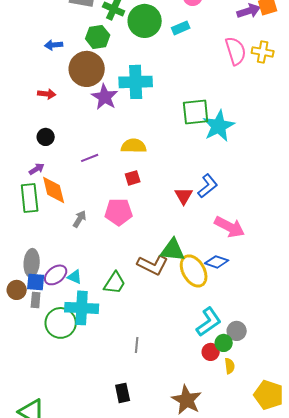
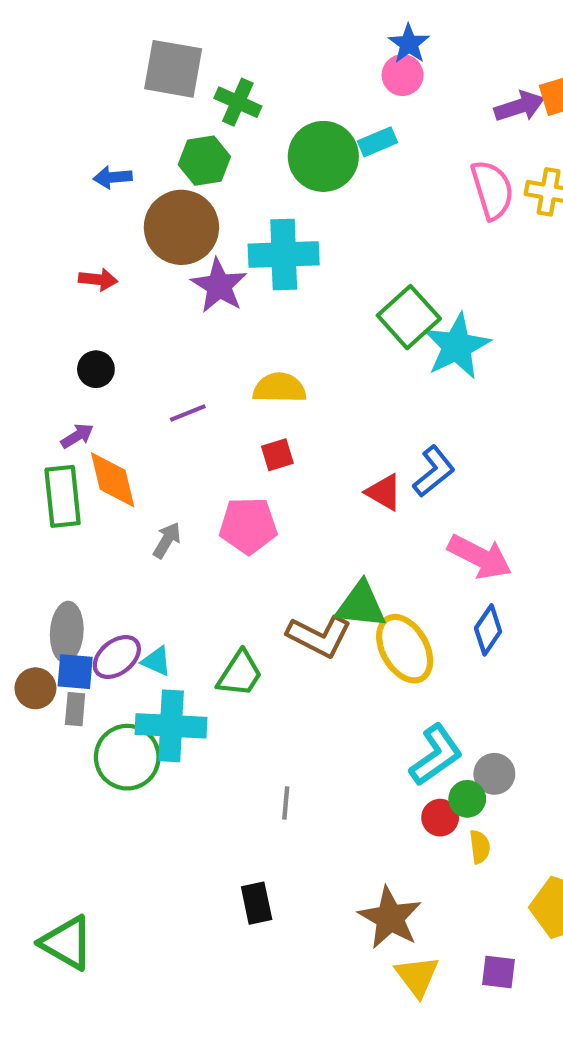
green circle: (145, 21) -> (323, 156), moved
green square: (196, 112) -> (409, 317), turned -36
red triangle: (184, 196) -> (384, 492), turned -30
blue diamond: (217, 262) -> (488, 630), moved, turned -75

